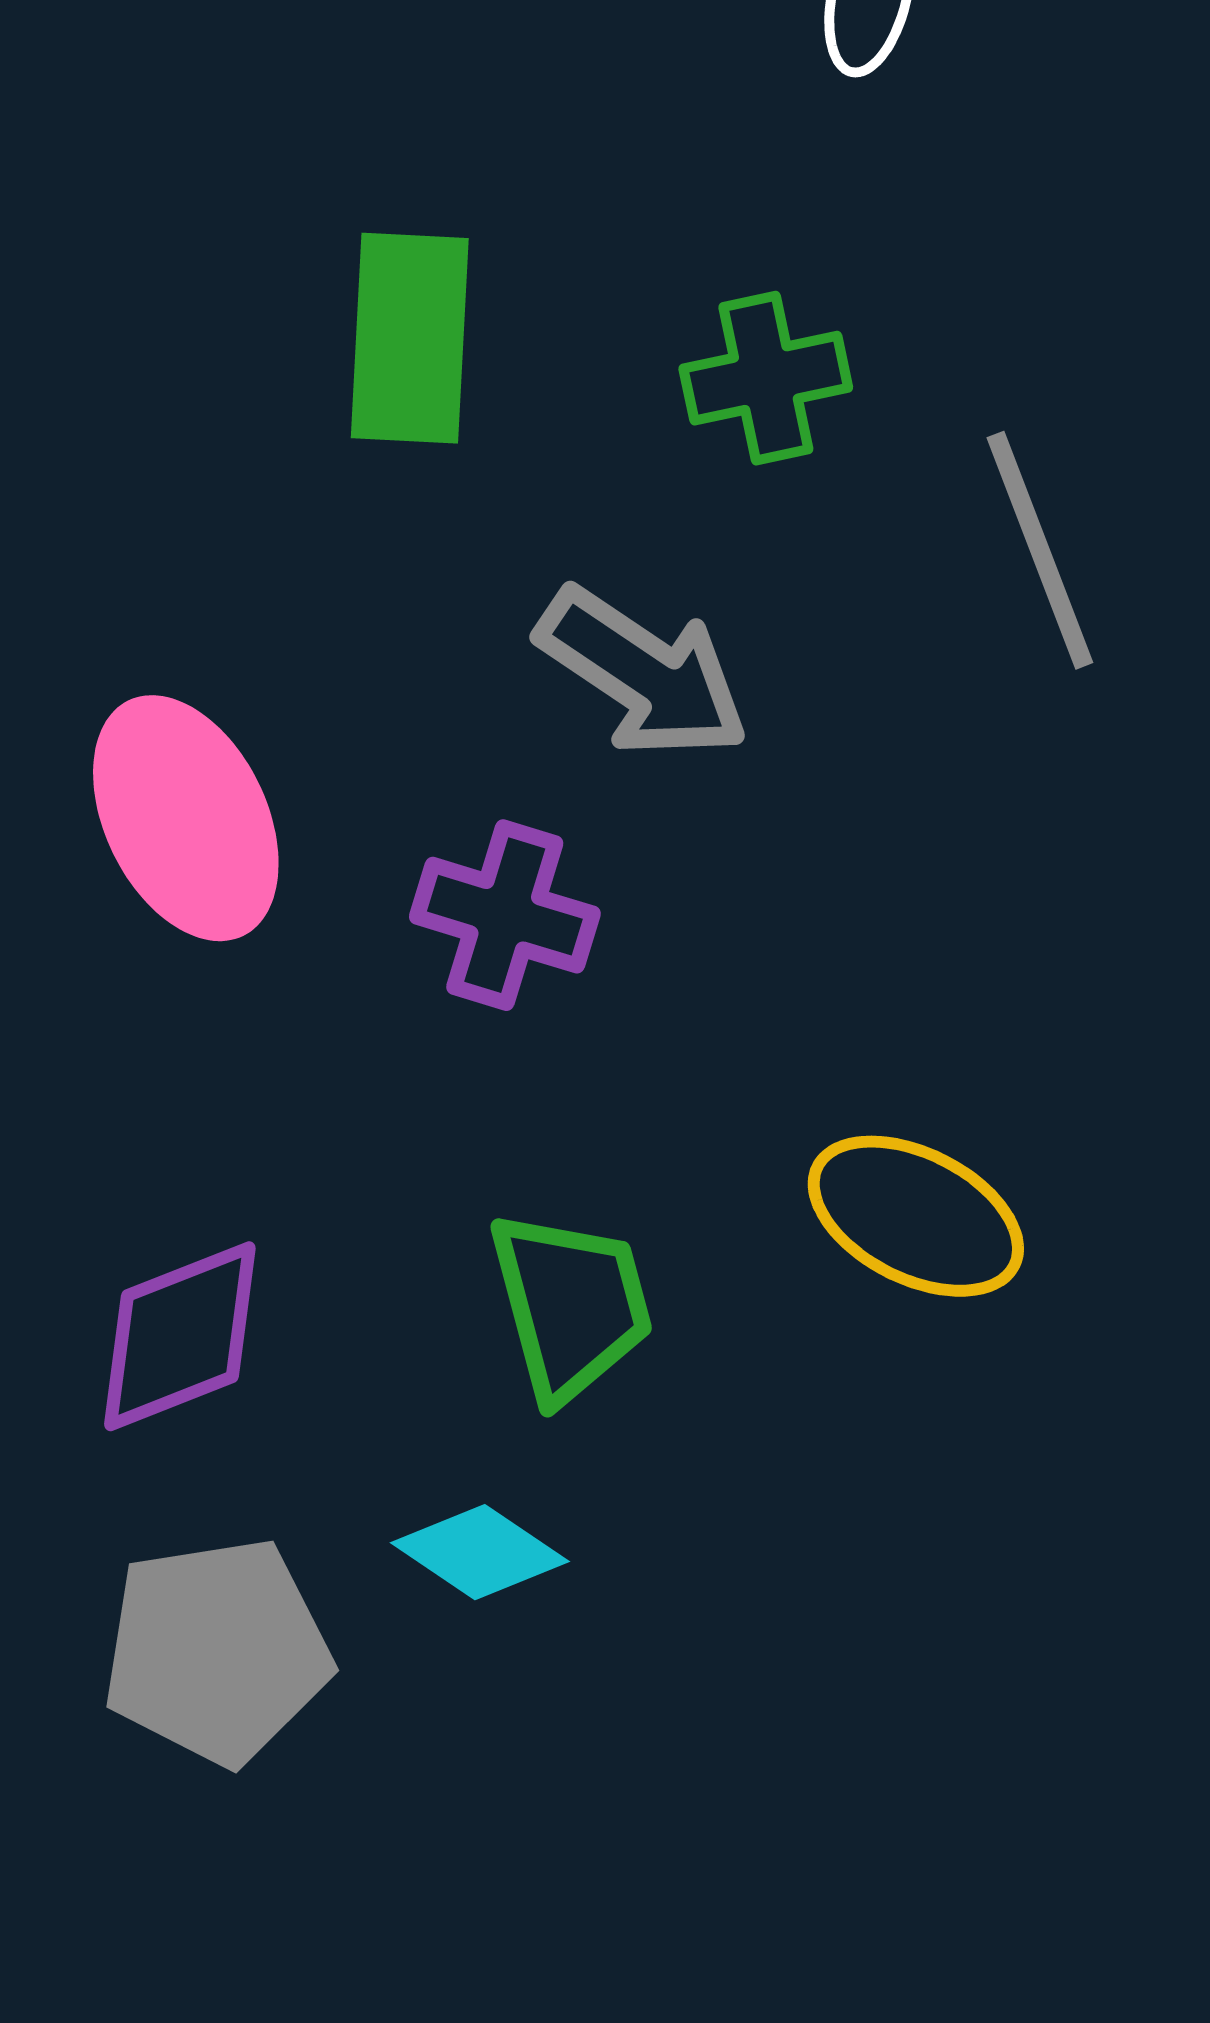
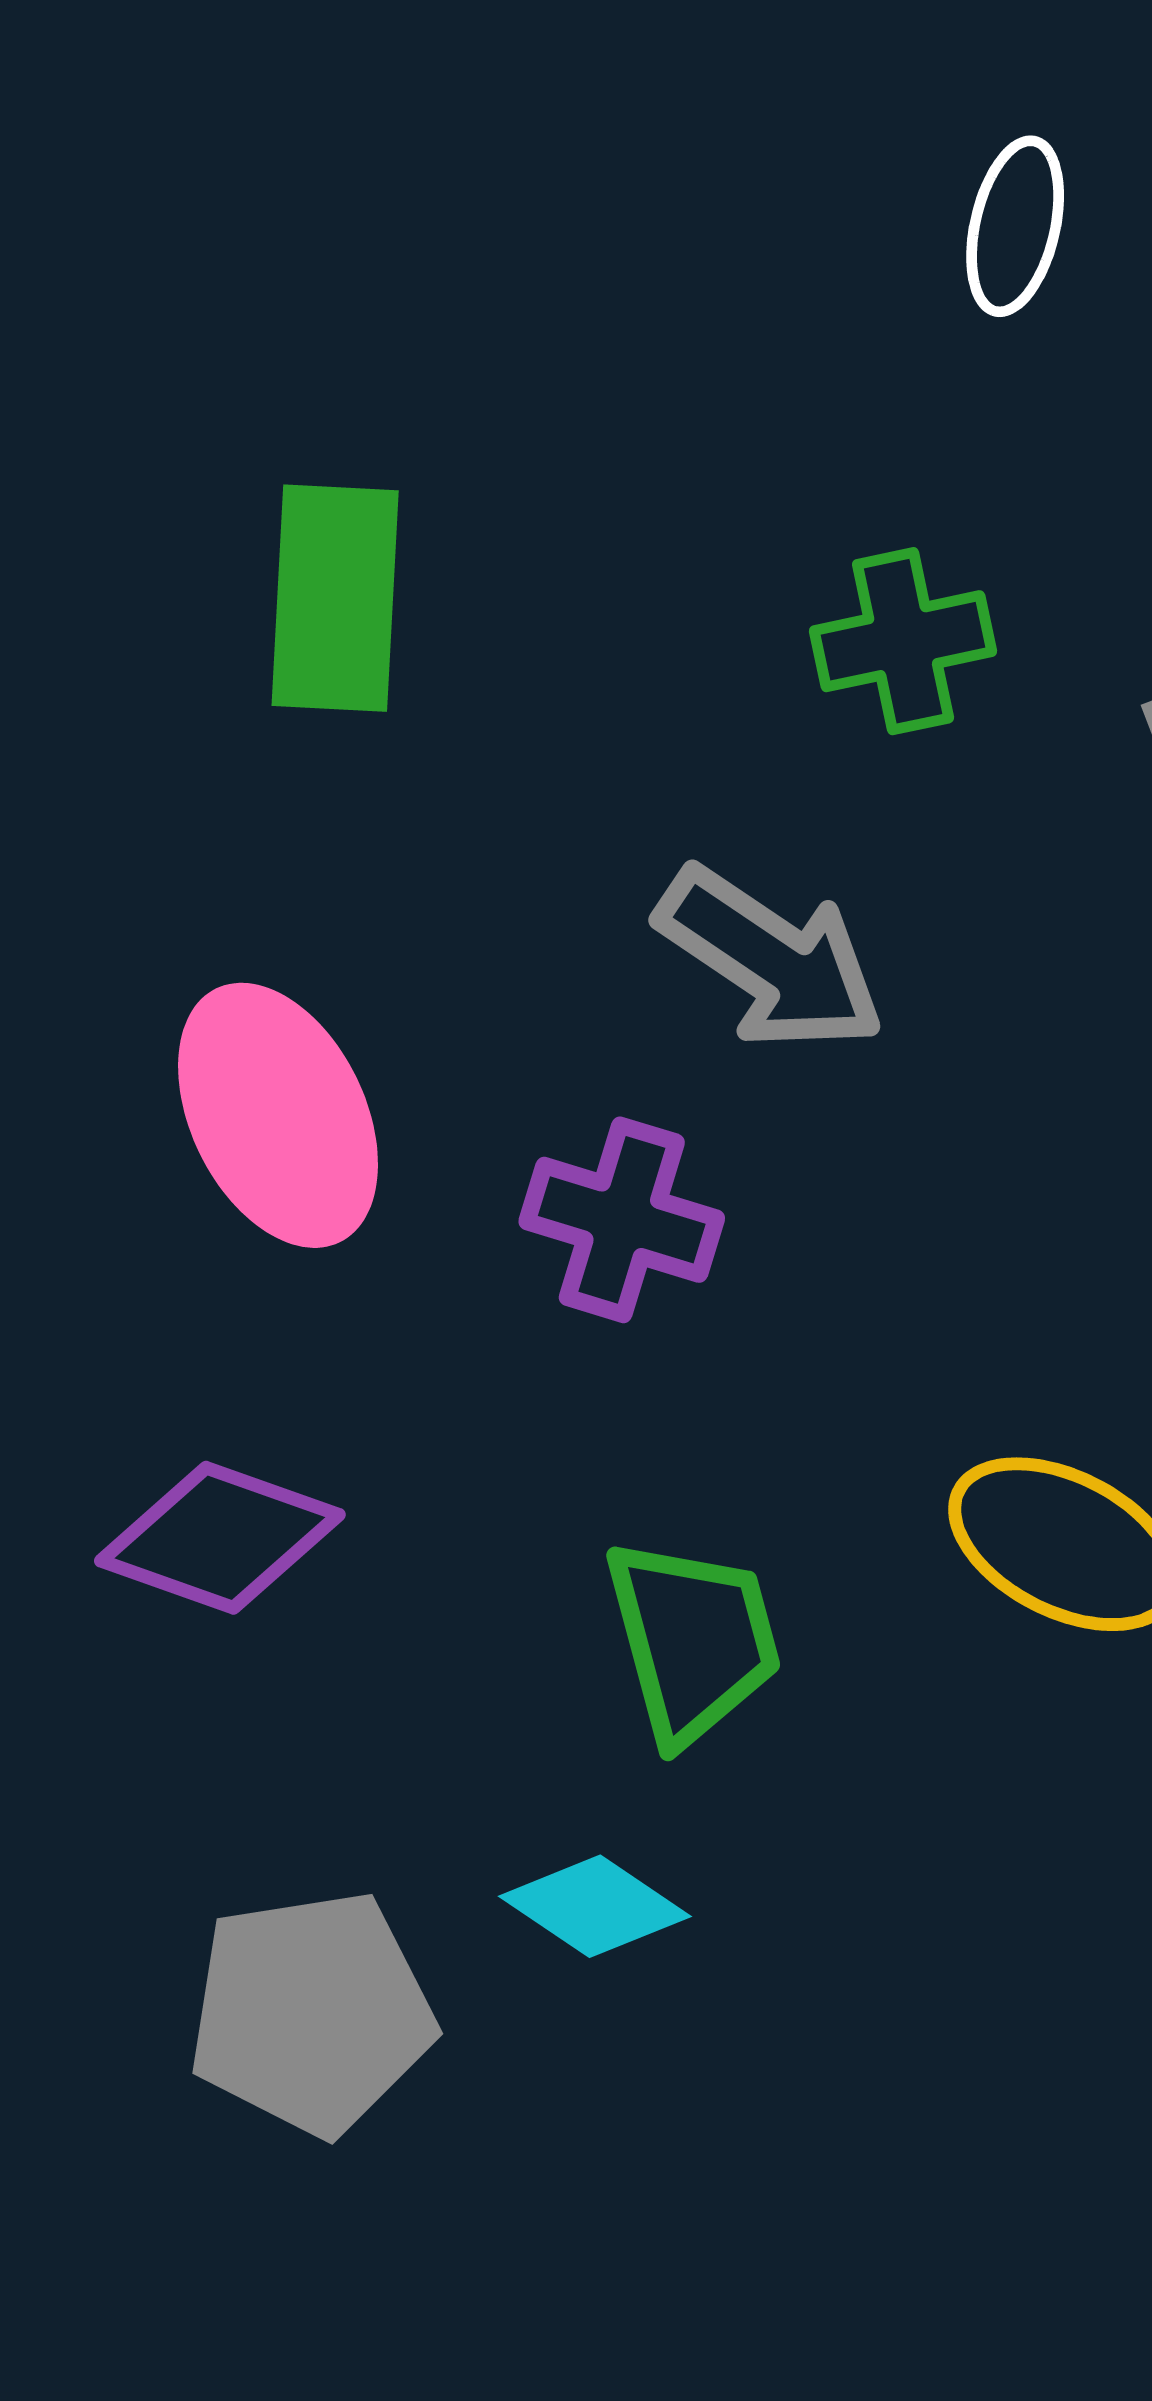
green rectangle: (410, 338) -> (335, 598), moved
purple diamond: (180, 1336) -> (220, 1538), moved, turned 41

